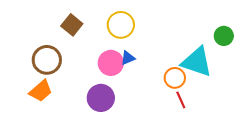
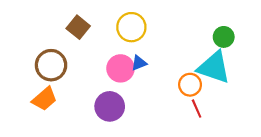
green circle: (224, 36) -> (224, 37), moved

